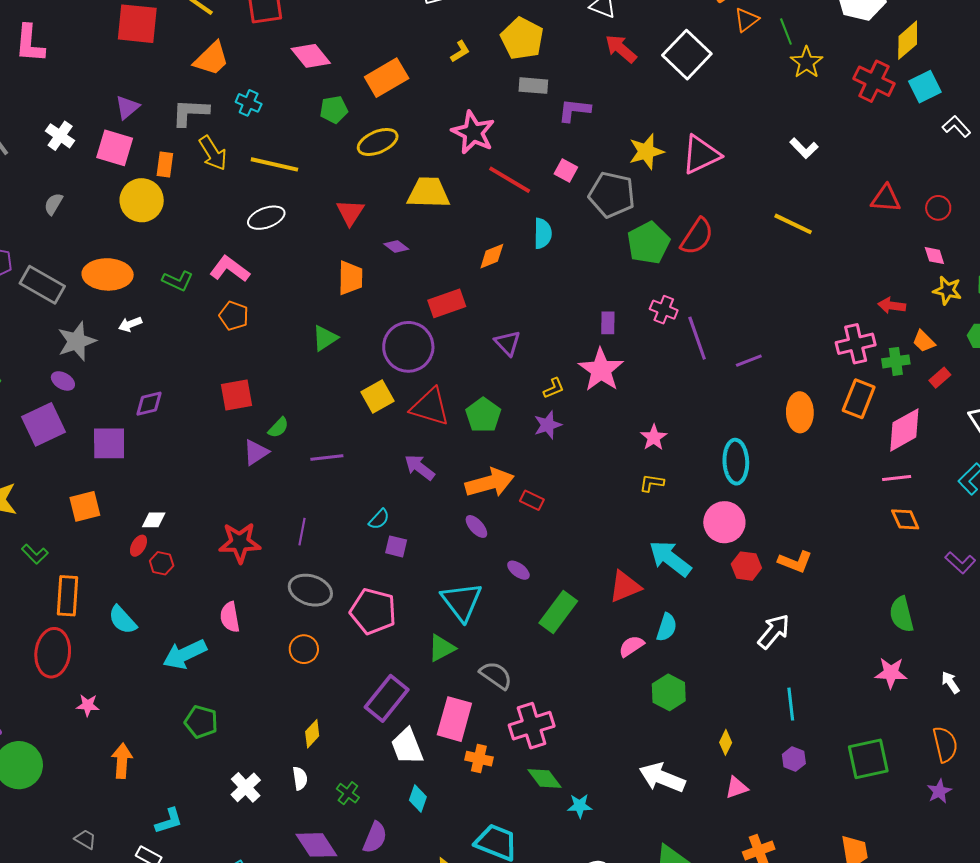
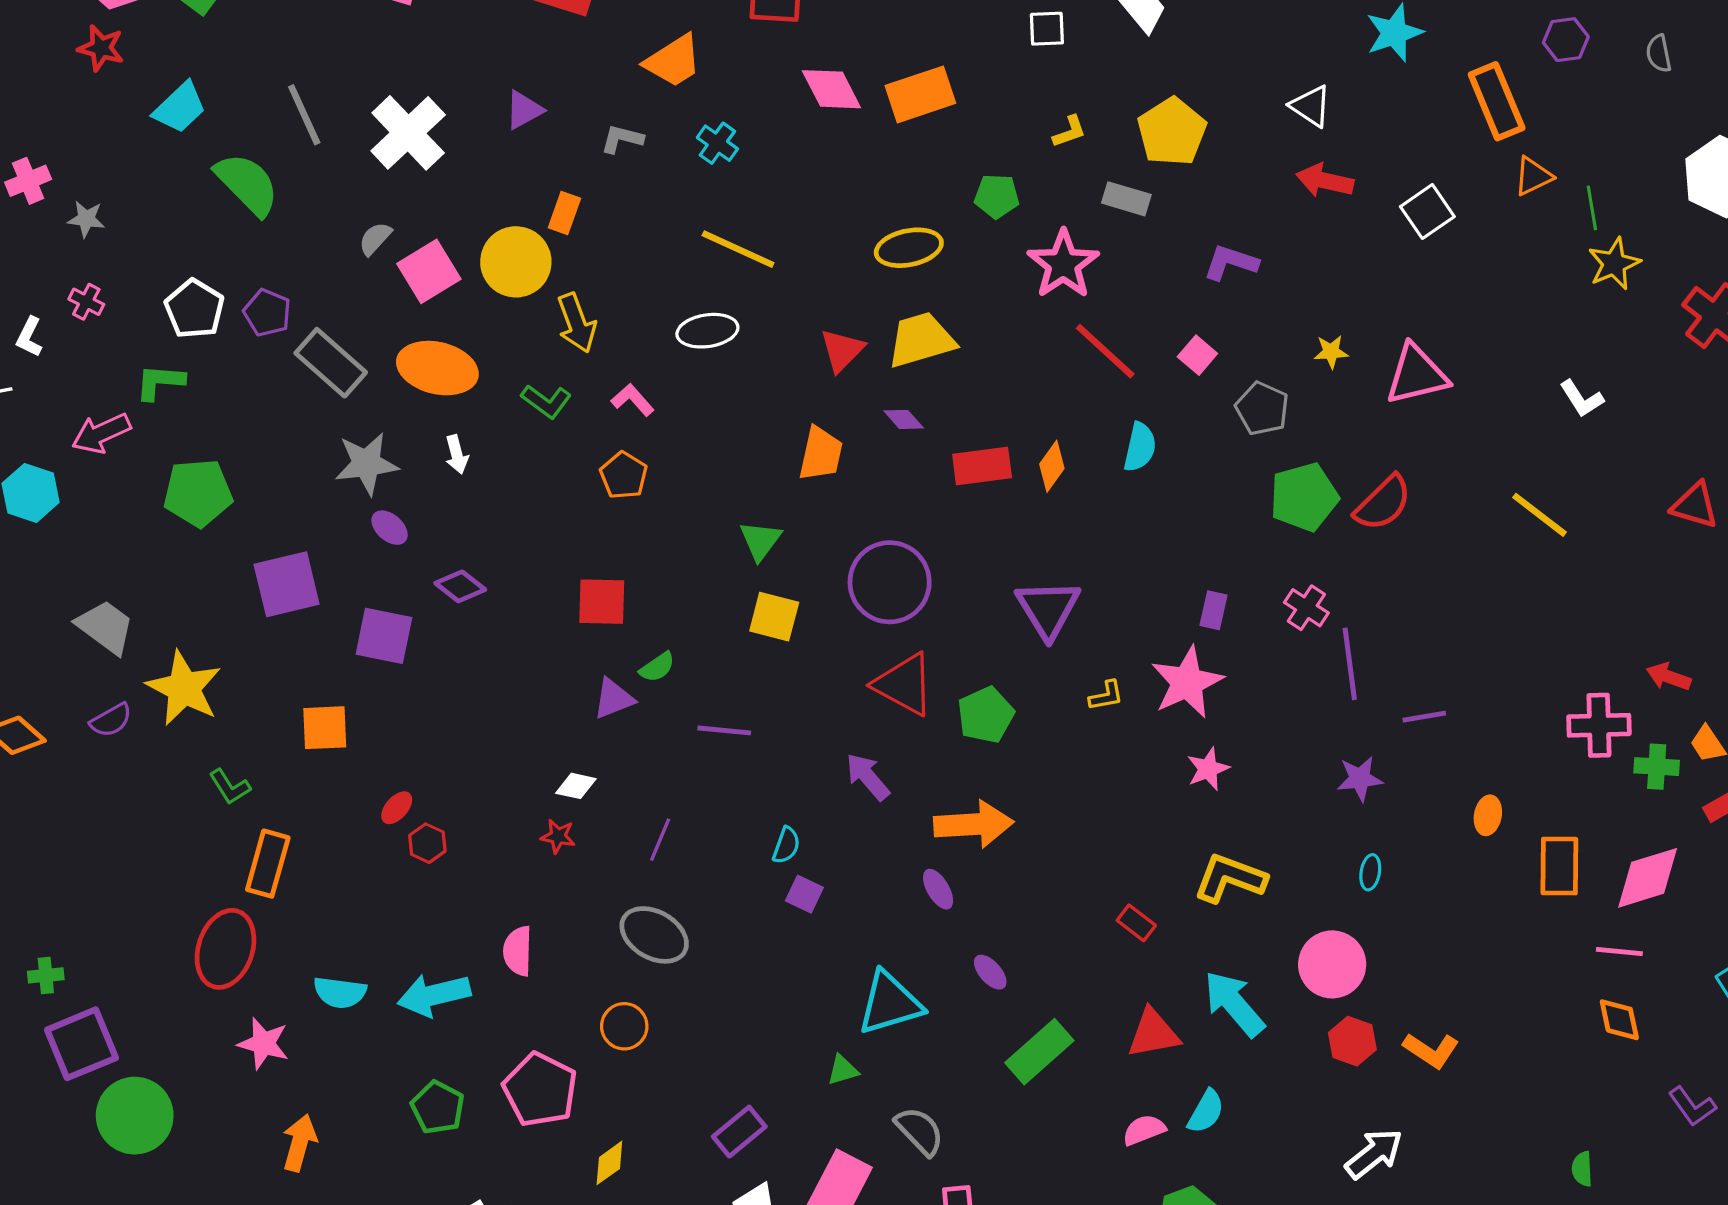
red arrow: (621, 49) -> (1325, 181), turned -40
white square: (687, 55) -> (1427, 212), size x0.7
orange rectangle: (387, 78) -> (920, 94), moved
gray rectangle: (533, 86) -> (1126, 199), moved
green pentagon: (334, 110) -> (997, 196), moved
gray L-shape: (190, 112) -> (622, 139), size x0.7
white cross: (60, 136) -> (408, 133), size x1.6
pink square: (115, 148) -> (429, 271), moved, turned 30
yellow star: (646, 152) -> (1331, 352), size x0.6
yellow arrow: (213, 153) -> (577, 323), moved
yellow trapezoid: (428, 193) -> (921, 340), moved, turned -30
gray pentagon: (612, 195) -> (1262, 408), size x0.7
orange diamond: (492, 256) -> (1052, 466), turned -44
pink L-shape: (230, 269) -> (633, 400), size x0.7
red rectangle: (447, 303) -> (982, 466), moved
white arrow: (130, 324) -> (457, 454), turned -95
green triangle: (325, 338) -> (760, 541), turned -32
purple triangle: (507, 343) -> (1048, 609), size x1.5
purple ellipse: (63, 381) -> (390, 528), moved
yellow square: (378, 397) -> (774, 617), moved, turned 32
orange rectangle: (859, 399) -> (1559, 866), moved, turned -33
purple diamond: (149, 404) -> (460, 586), turned 40
orange ellipse: (800, 412) -> (1488, 815), size x0.6
purple star: (548, 425) -> (1360, 779), moved
pink star: (654, 437) -> (1208, 769), moved
cyan ellipse: (736, 462) -> (1370, 872), size x0.5
yellow L-shape: (652, 483) -> (1230, 878), size x1.8
red rectangle: (532, 500) -> (1136, 923), moved
cyan semicircle: (379, 519) -> (786, 845), turned -35
white diamond: (154, 520) -> (576, 786), moved
red star: (240, 543) -> (558, 836), size x0.5
cyan triangle: (462, 602) -> (890, 1003), turned 39
pink pentagon: (373, 611) -> (540, 1090), moved
green semicircle: (902, 614) -> (1582, 1169), size x0.6
cyan semicircle: (123, 620) -> (340, 992), moved, turned -52
green triangle: (442, 648) -> (843, 1070), size x0.7
purple rectangle: (387, 698) -> (739, 1132), size x0.7
pink star: (88, 705) -> (263, 1044), size x1.4

